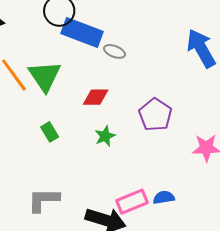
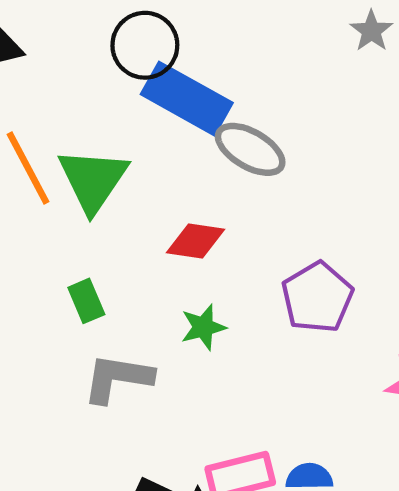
gray ellipse: (114, 51) -> (250, 149), size x1.5
gray L-shape: (44, 200) -> (118, 378), moved

